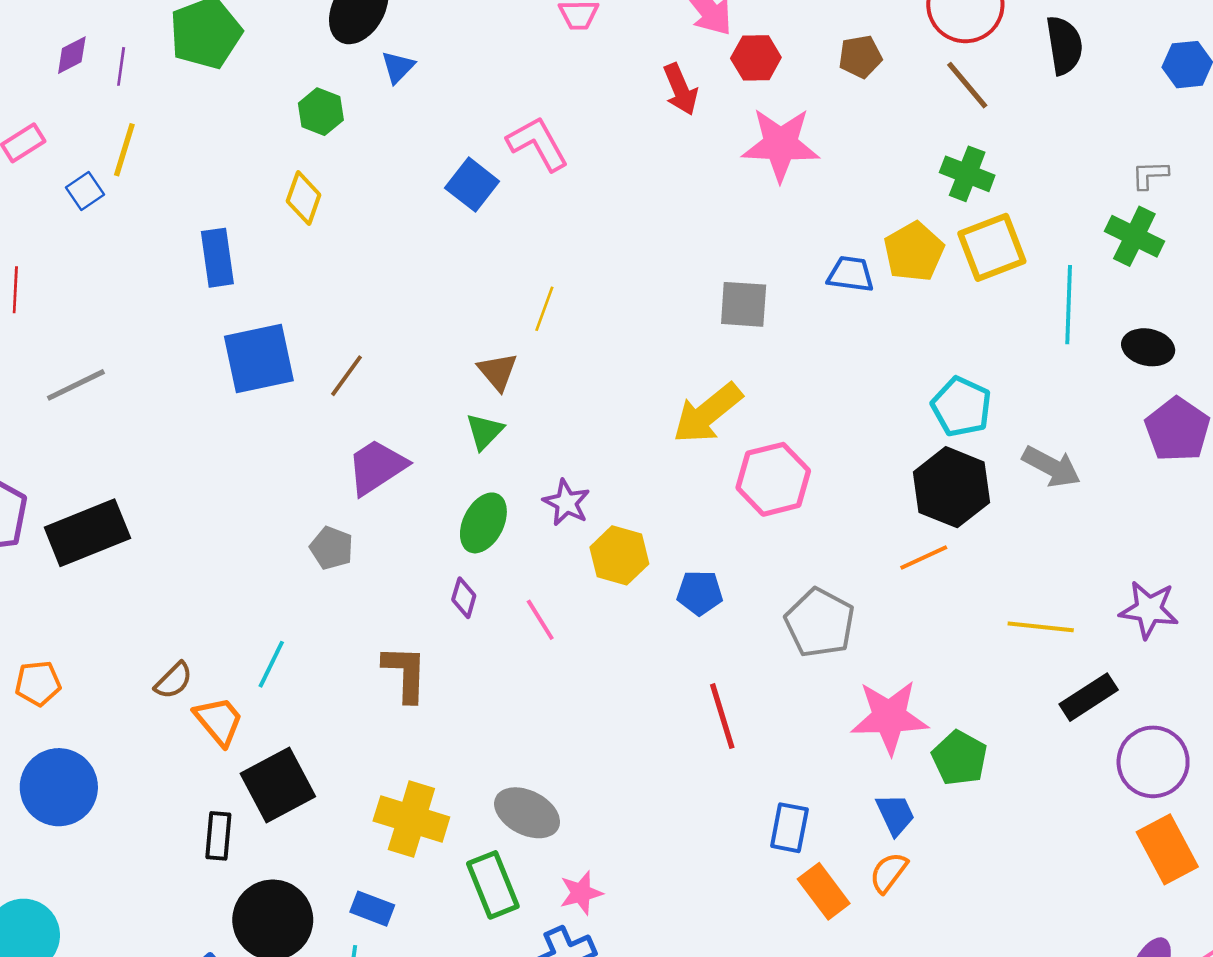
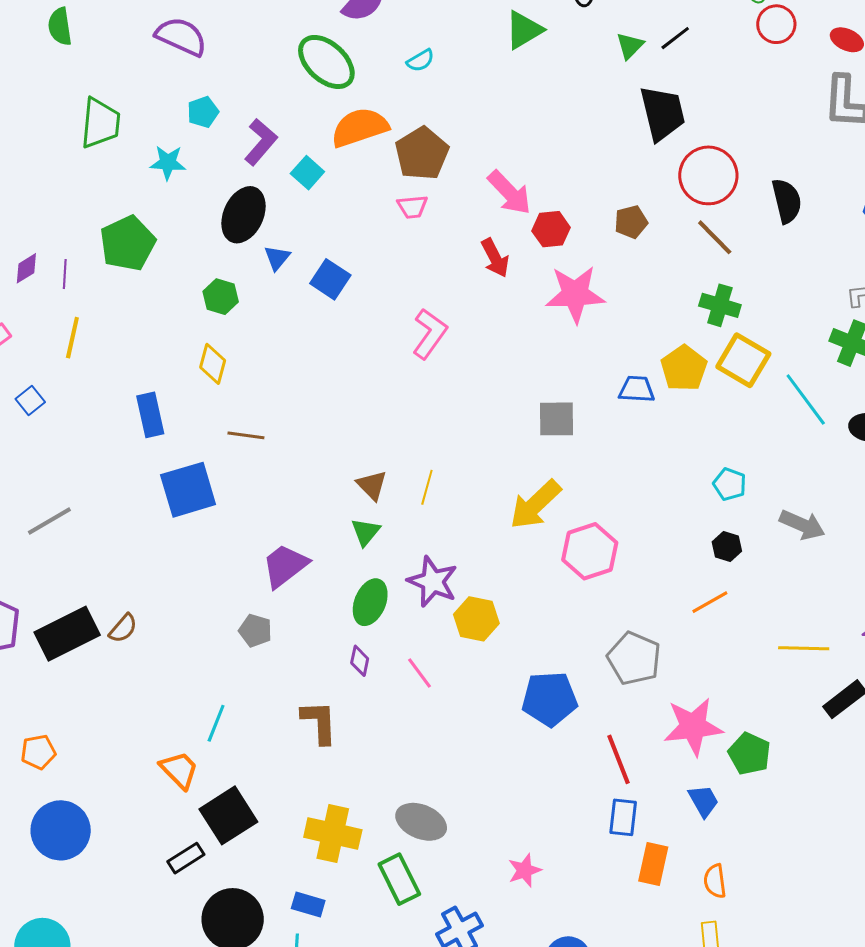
pink L-shape: (538, 144) -> (430, 334), moved, turned 69
blue square: (472, 185) -> (330, 279), moved
blue square: (85, 191) -> (30, 401), moved
yellow square: (992, 247) -> (743, 360), turned -34
cyan line: (1069, 305) -> (806, 400), turned -34
yellow line: (544, 309) -> (427, 487), moved
brown line: (347, 376) -> (246, 435), moved, turned 66
cyan pentagon: (961, 407) -> (730, 484), size x0.7
black hexagon: (951, 487) -> (727, 547), size x0.5
purple star: (566, 503) -> (433, 582), size x1.4
blue pentagon: (700, 593) -> (550, 699), moved, size x1.6
brown semicircle: (173, 681) -> (123, 628), moved
red line: (722, 716) -> (619, 759), moved
black rectangle: (218, 836) -> (186, 858), turned 57
orange semicircle: (889, 873) -> (715, 881), moved, turned -40
orange rectangle: (824, 891) -> (653, 864), turned 54
pink star: (581, 893) -> (525, 870), moved

